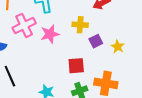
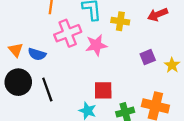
yellow cross: (80, 25) -> (120, 21), moved
red square: (76, 66) -> (103, 90), moved

